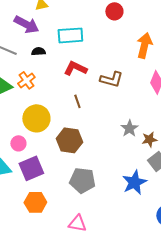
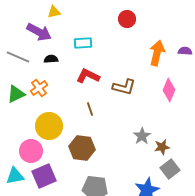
cyan rectangle: (70, 35) -> (83, 43), size x0.7
pink circle: (18, 143) -> (31, 151), size x1.5

